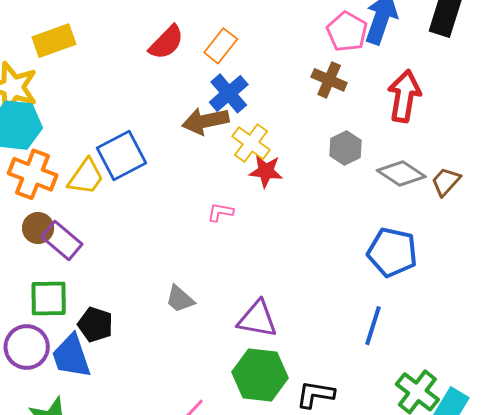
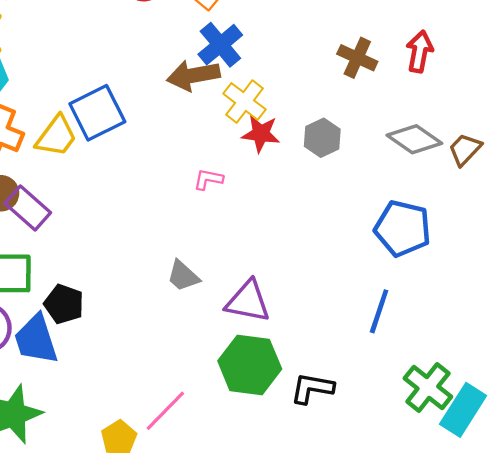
brown cross: (329, 80) -> (357, 58), moved
red arrow: (404, 96) -> (420, 52), size x0.7
gray hexagon: (345, 148) -> (322, 138), moved
gray trapezoid: (180, 299) -> (183, 276), moved

